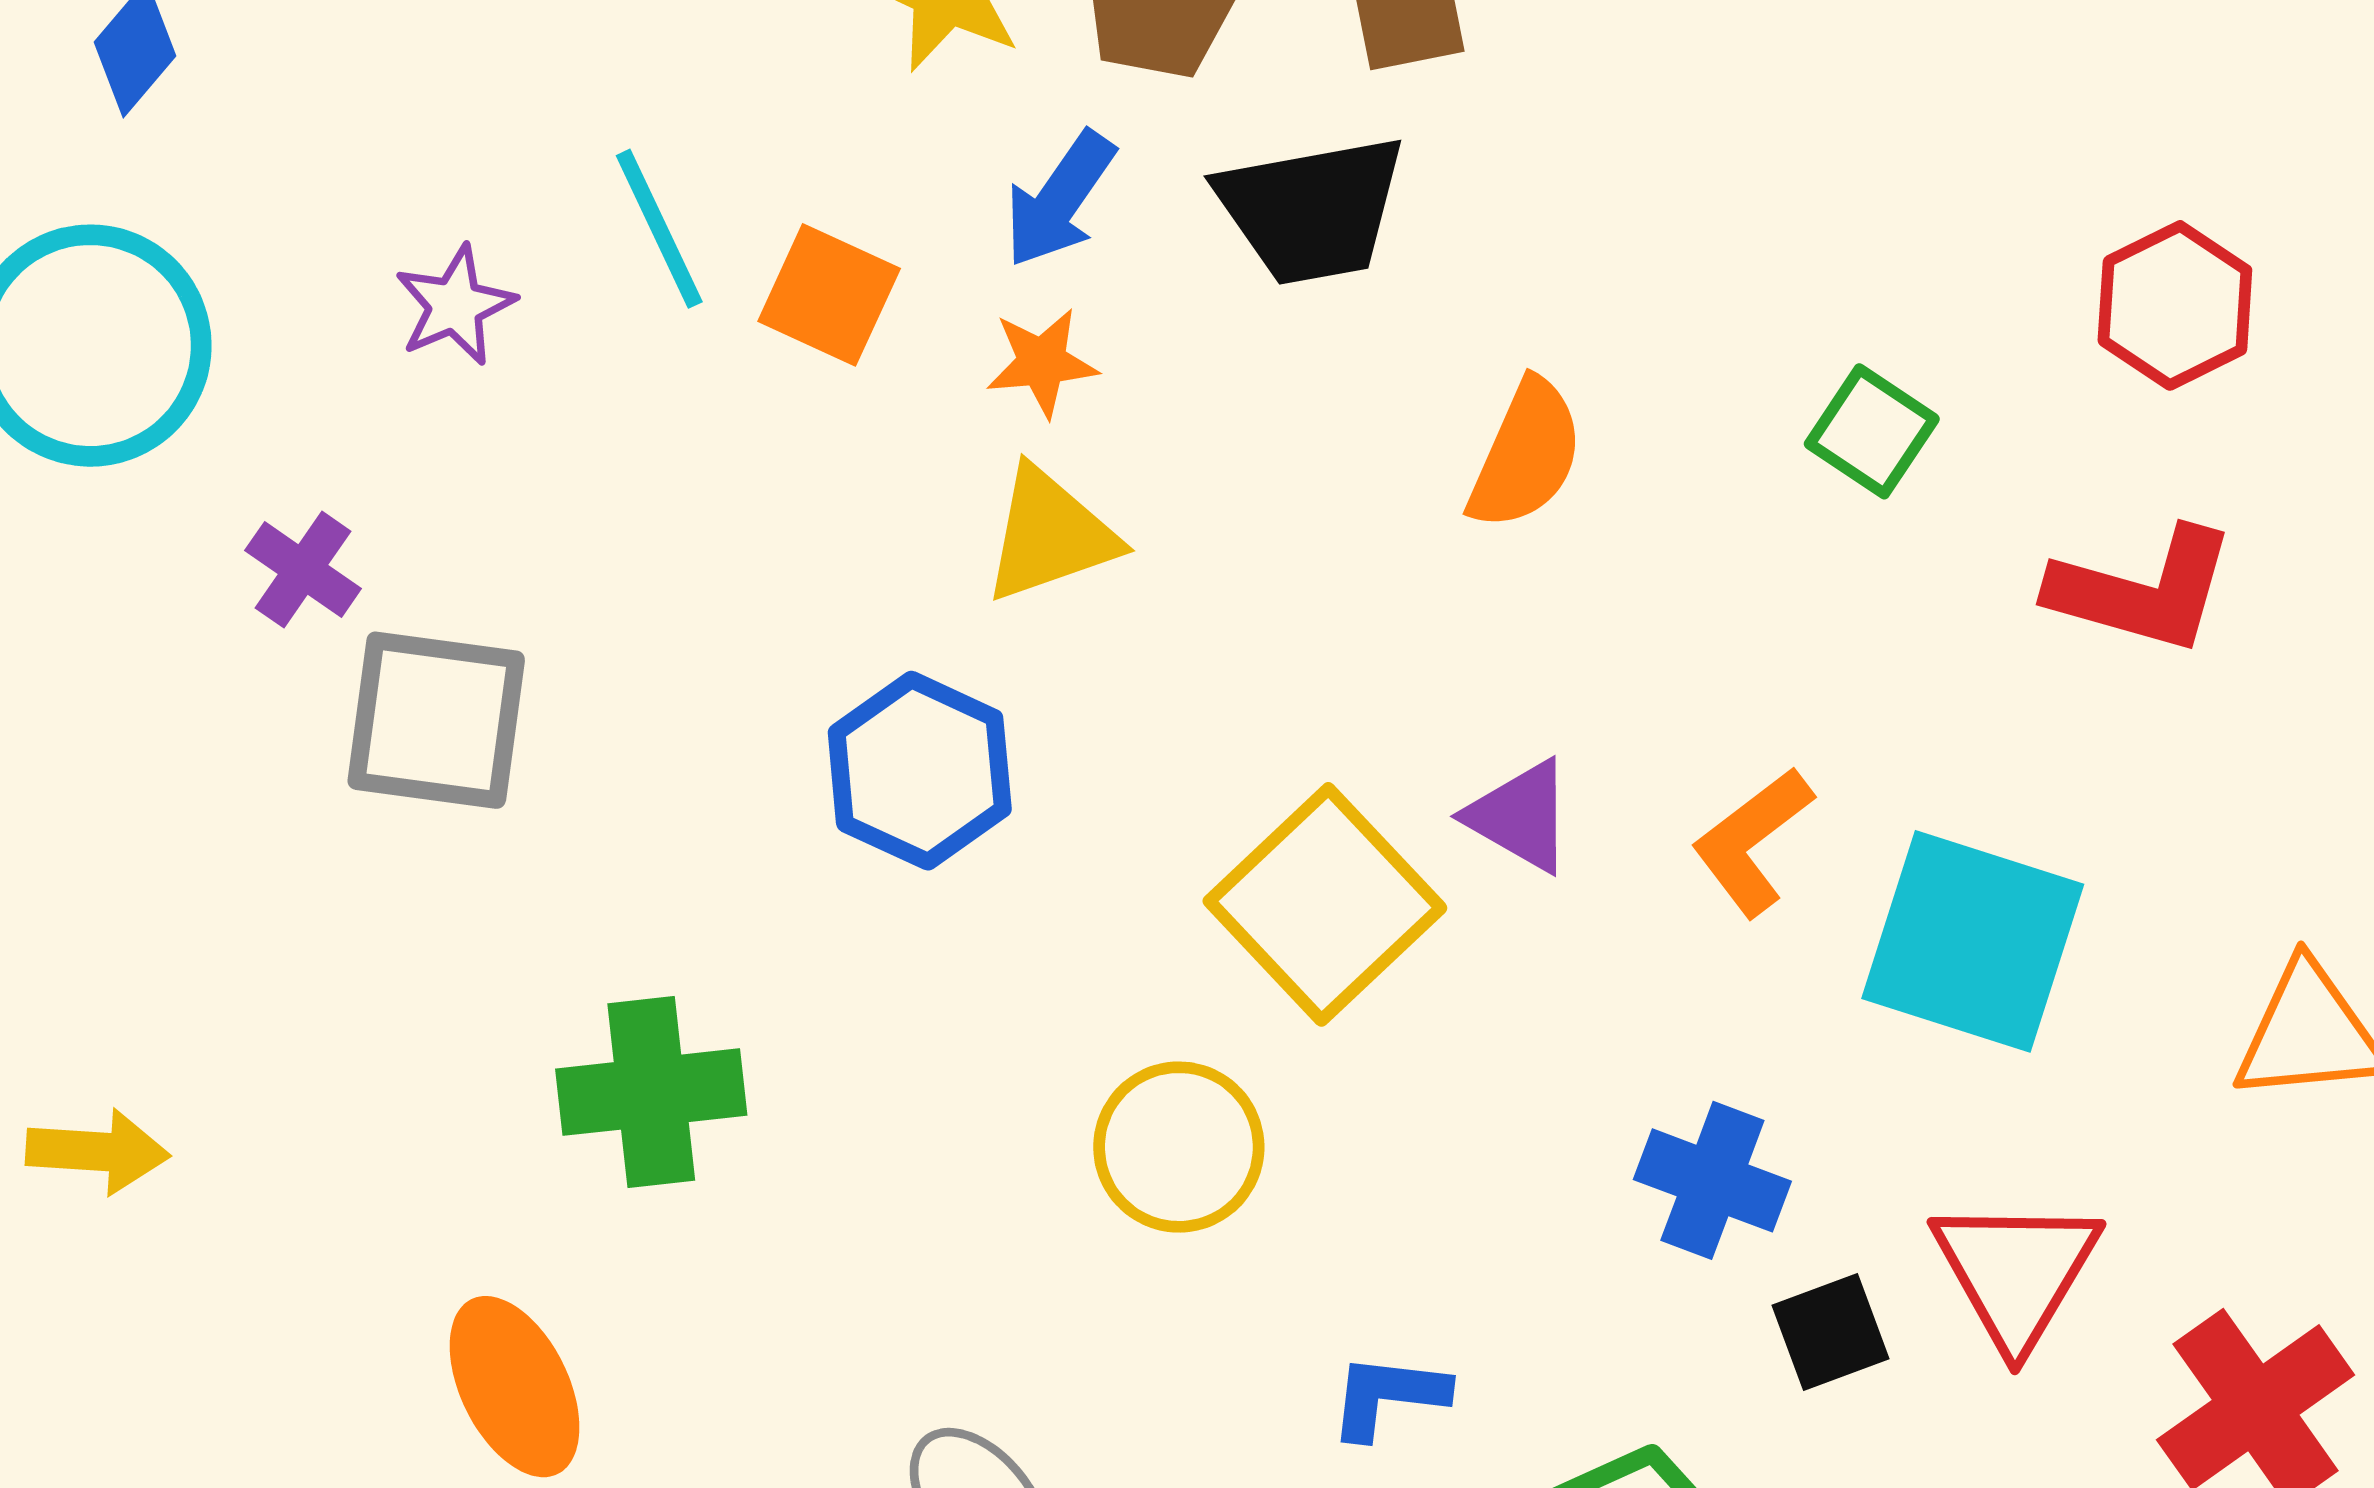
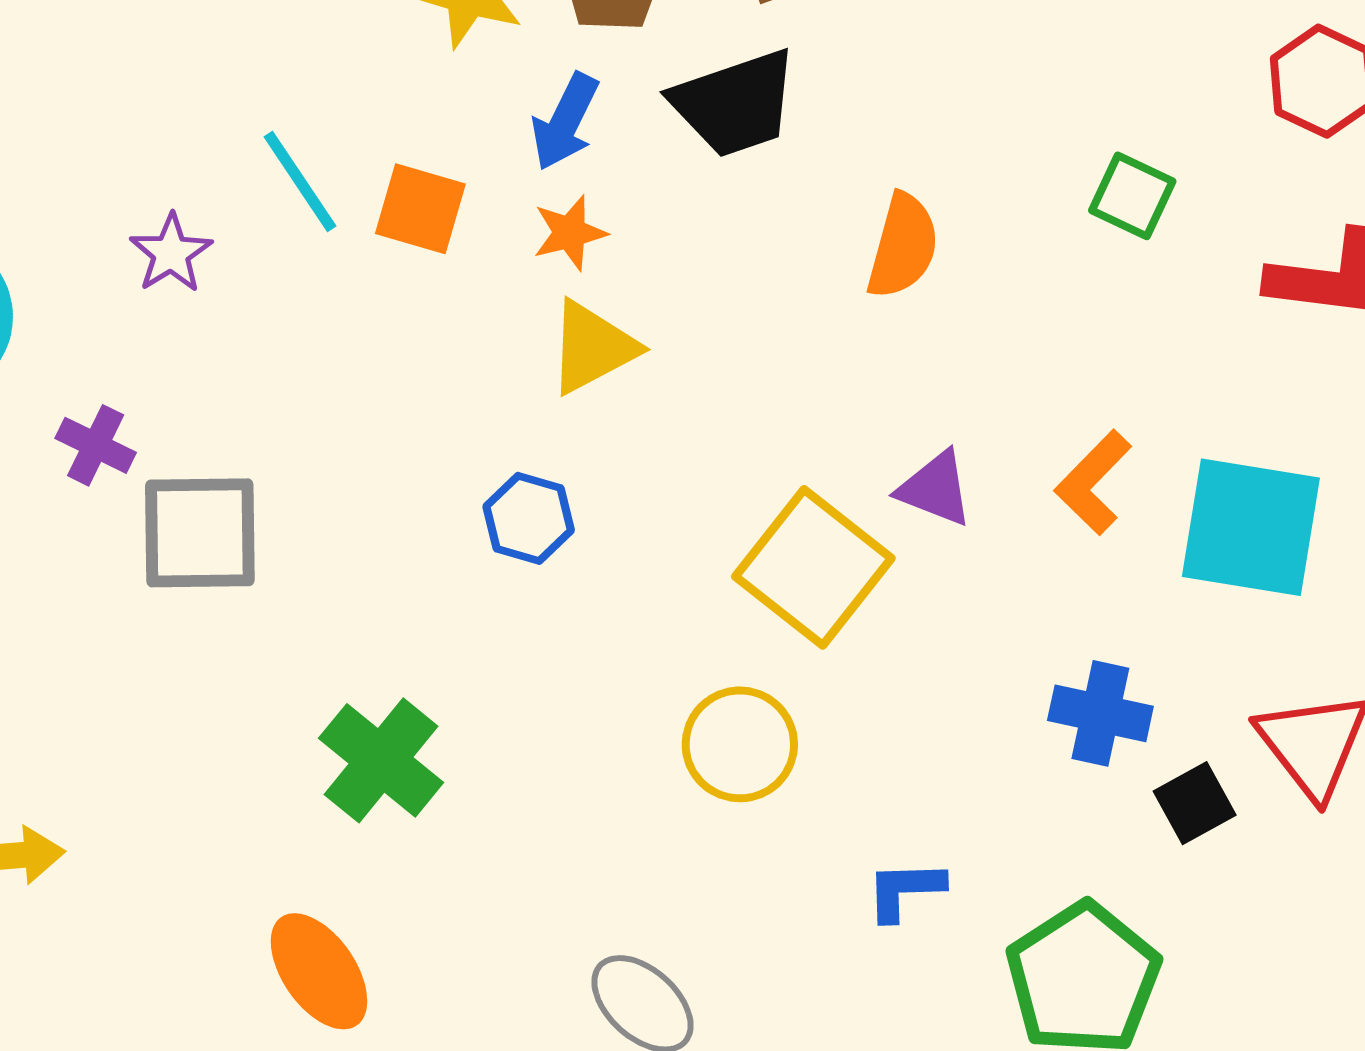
blue hexagon: (920, 771) -> (529, 518), size x0.7
green cross: (651, 1092) -> (381, 760), turned -36

